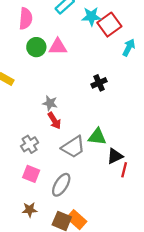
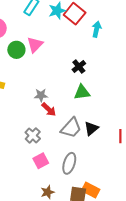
pink triangle: (58, 47) -> (35, 45), turned -30
green triangle: (97, 137) -> (82, 92), moved
black triangle: (115, 156) -> (91, 128), moved
pink square: (31, 174) -> (41, 161), turned -35

